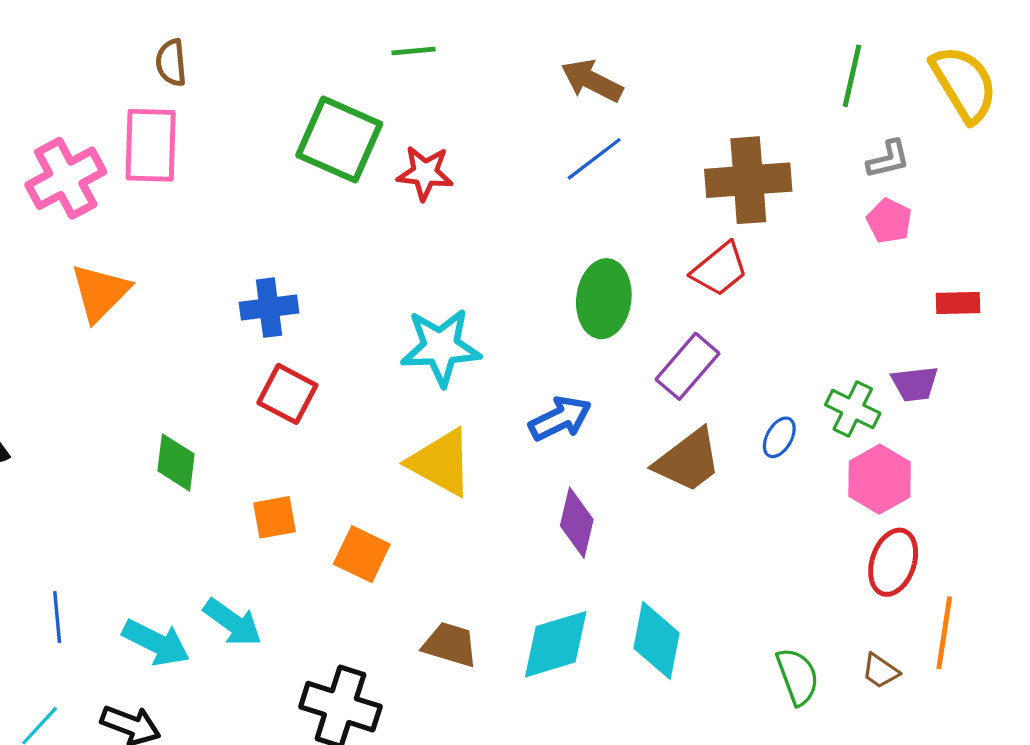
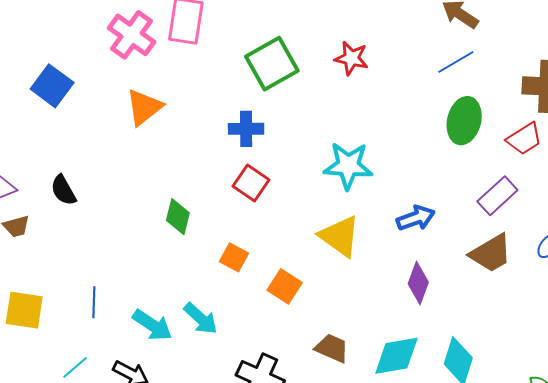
green square: (339, 139) -> (272, 64), moved, turned 30
pink cross: (66, 178) -> (132, 35), turned -33
green ellipse: (604, 299) -> (464, 121), moved
orange square: (275, 517) -> (234, 257), turned 32

